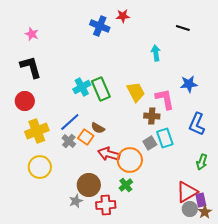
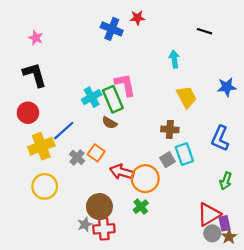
blue star: (189, 84) -> (227, 87), moved
yellow trapezoid: (136, 92) -> (187, 97), moved
pink L-shape: (165, 99) -> (125, 85), moved
blue line: (70, 122) -> (64, 131), moved
brown semicircle: (98, 128) -> (109, 123), moved
red cross: (106, 205) -> (104, 229), moved

